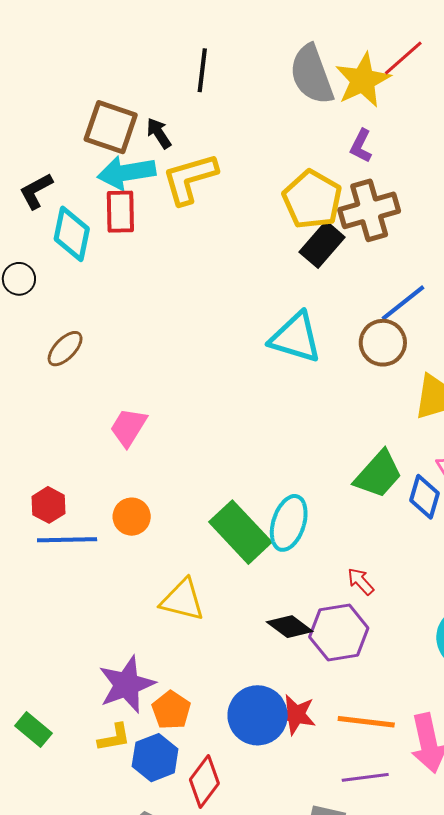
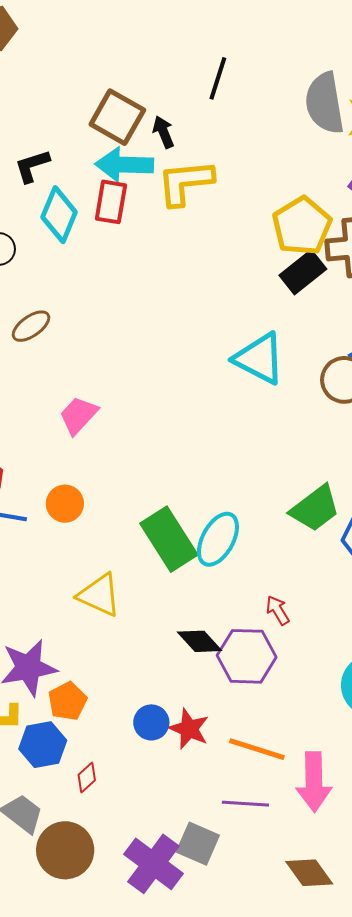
blue circle: (258, 715) -> (151, 722), size x0.6
red diamond: (204, 782) -> (87, 778), size x0.6

